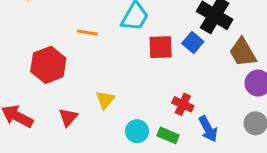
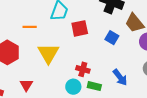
blue square: (193, 43) -> (112, 38), moved
yellow triangle: (105, 100) -> (48, 53), moved, size x1.6
red cross: (183, 104) -> (83, 69), moved

